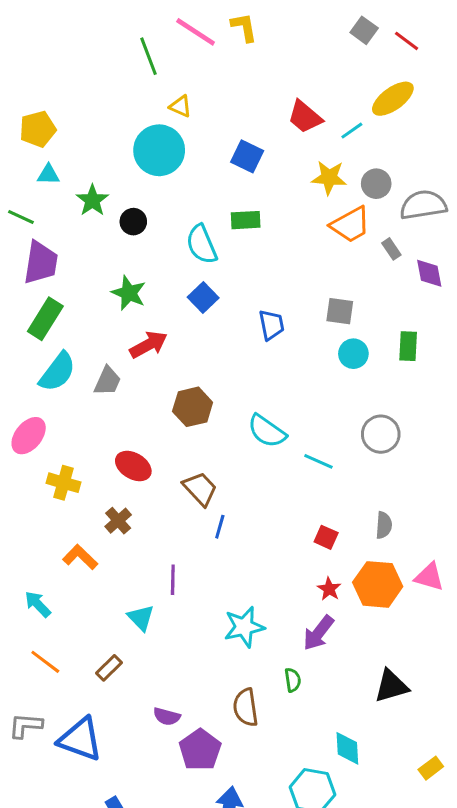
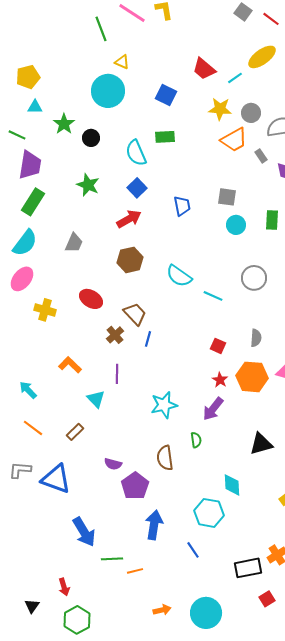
red arrow: (148, 345) -> (129, 219), moved
cyan semicircle: (57, 372) -> (25, 243), moved
brown cross: (118, 521) -> (115, 335), moved
orange L-shape: (80, 557) -> (70, 365), moved

